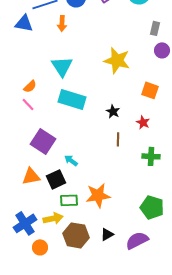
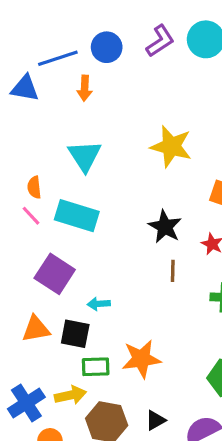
orange semicircle: (30, 86) -> (34, 187), turned 128
cyan rectangle: (72, 99) -> (77, 216), moved
black star: (113, 111) -> (165, 227), size x1.5
cyan arrow: (71, 160) -> (99, 304), turned -40
black square: (56, 179) -> (75, 334), turned 36

